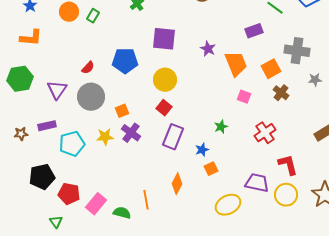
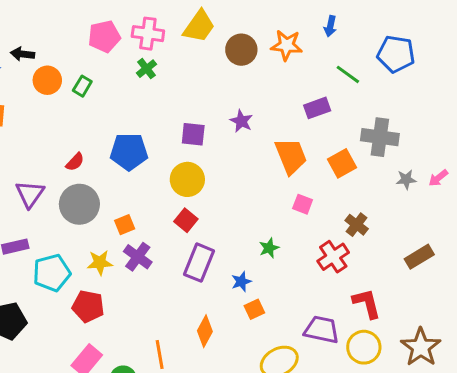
purple square: (164, 39) -> (193, 134), moved, size x0.7
purple star: (208, 49) -> (241, 121), moved
brown cross: (281, 93) -> (357, 225), moved
red pentagon: (69, 194) -> (88, 306), moved

